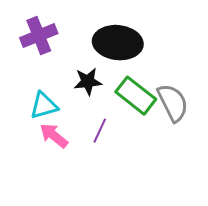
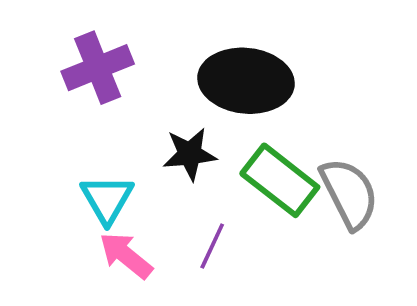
cyan triangle: (44, 106) -> (107, 199), turned -44

